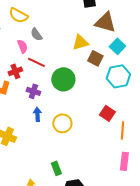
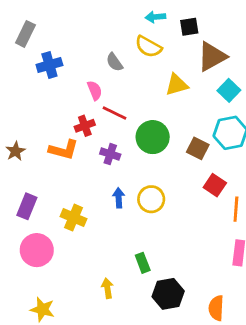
yellow semicircle: (18, 15) -> (148, 47), moved
brown triangle: (105, 22) -> (212, 57), turned -45
gray semicircle: (36, 34) -> (114, 62), moved
brown square: (95, 58) -> (198, 148), moved
blue arrow: (37, 114) -> (119, 198), moved

